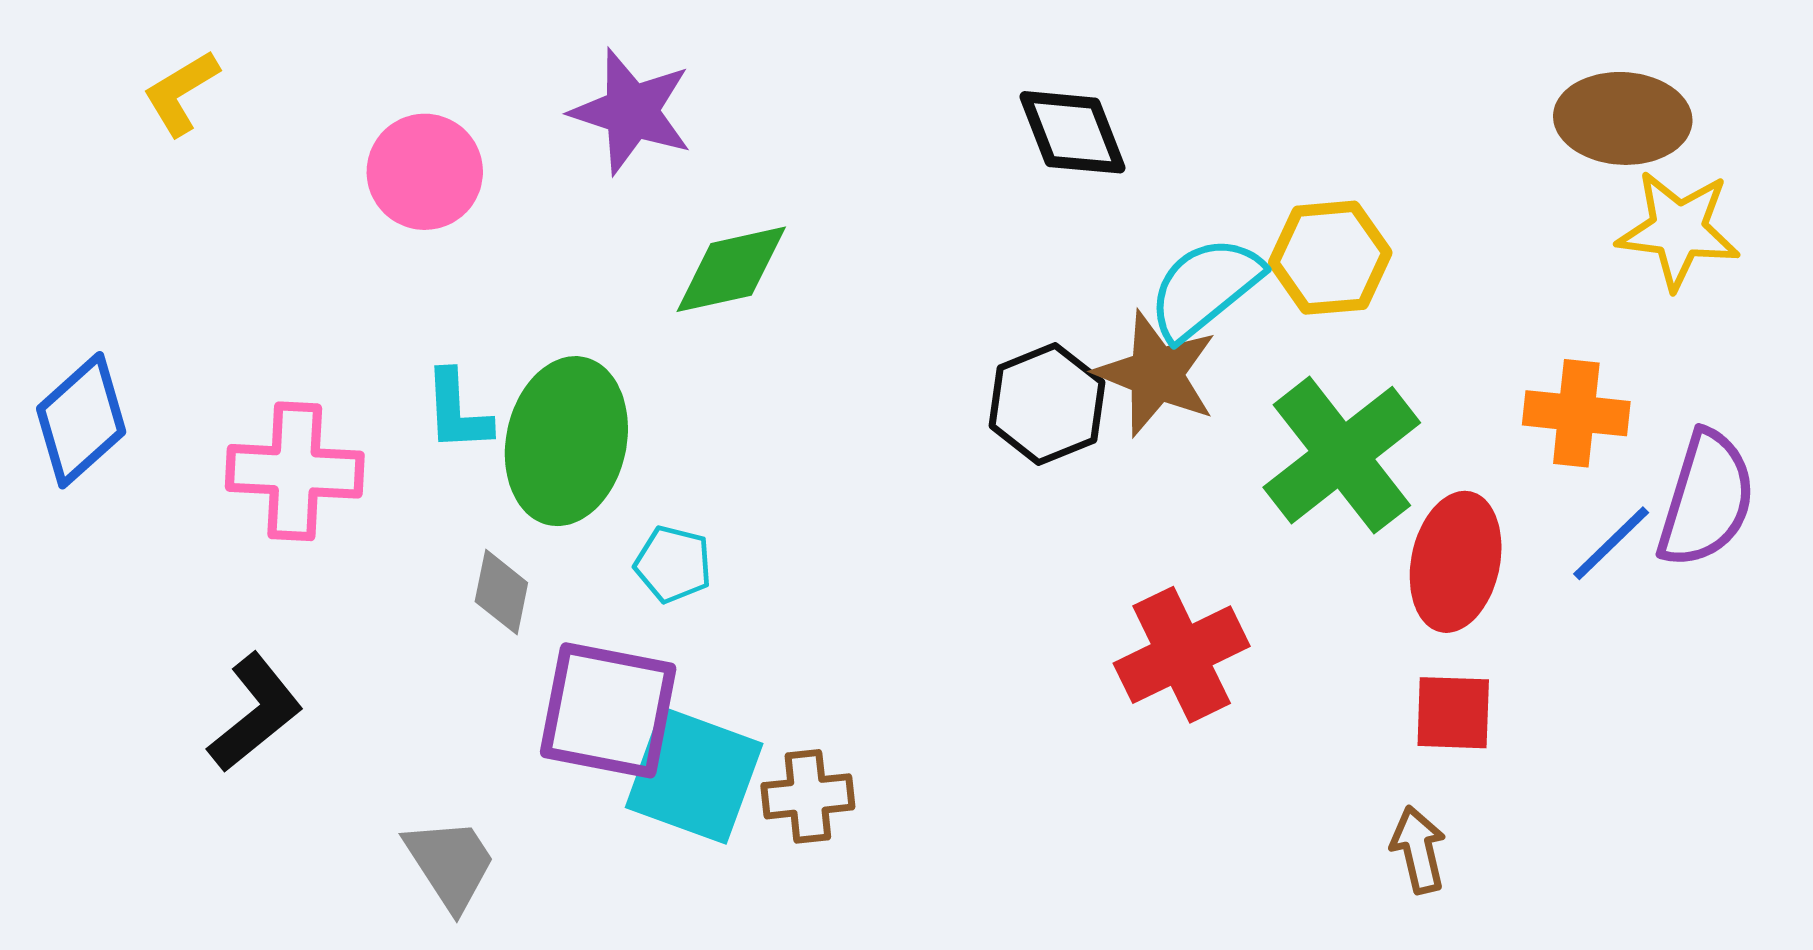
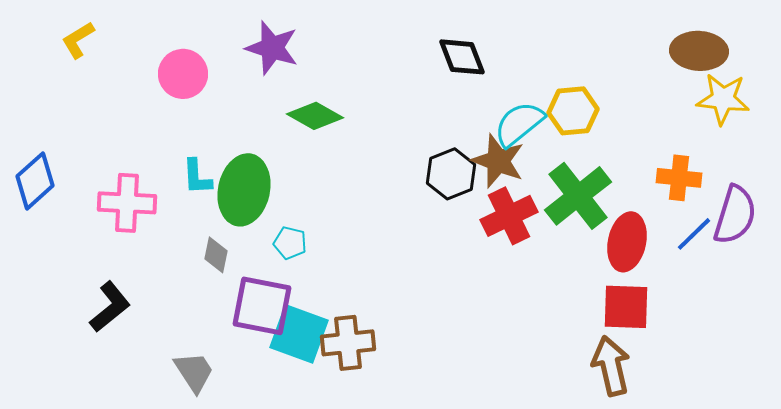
green diamond: (731, 269) -> (315, 116), turned 42
red cross: (1182, 655) -> (509, 216), moved
red square: (1453, 713) -> (626, 307), size x1.4
brown cross: (808, 796) -> (348, 343), size x1.4
brown arrow: (1418, 850) -> (611, 366), size x1.6

